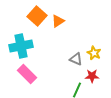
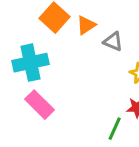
gray triangle: (76, 59) -> (113, 42), moved

